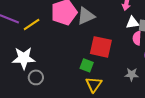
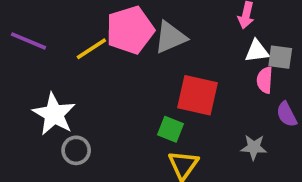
yellow line: (32, 24) -> (91, 49), moved
white star: (24, 58) -> (54, 114), turned 30

